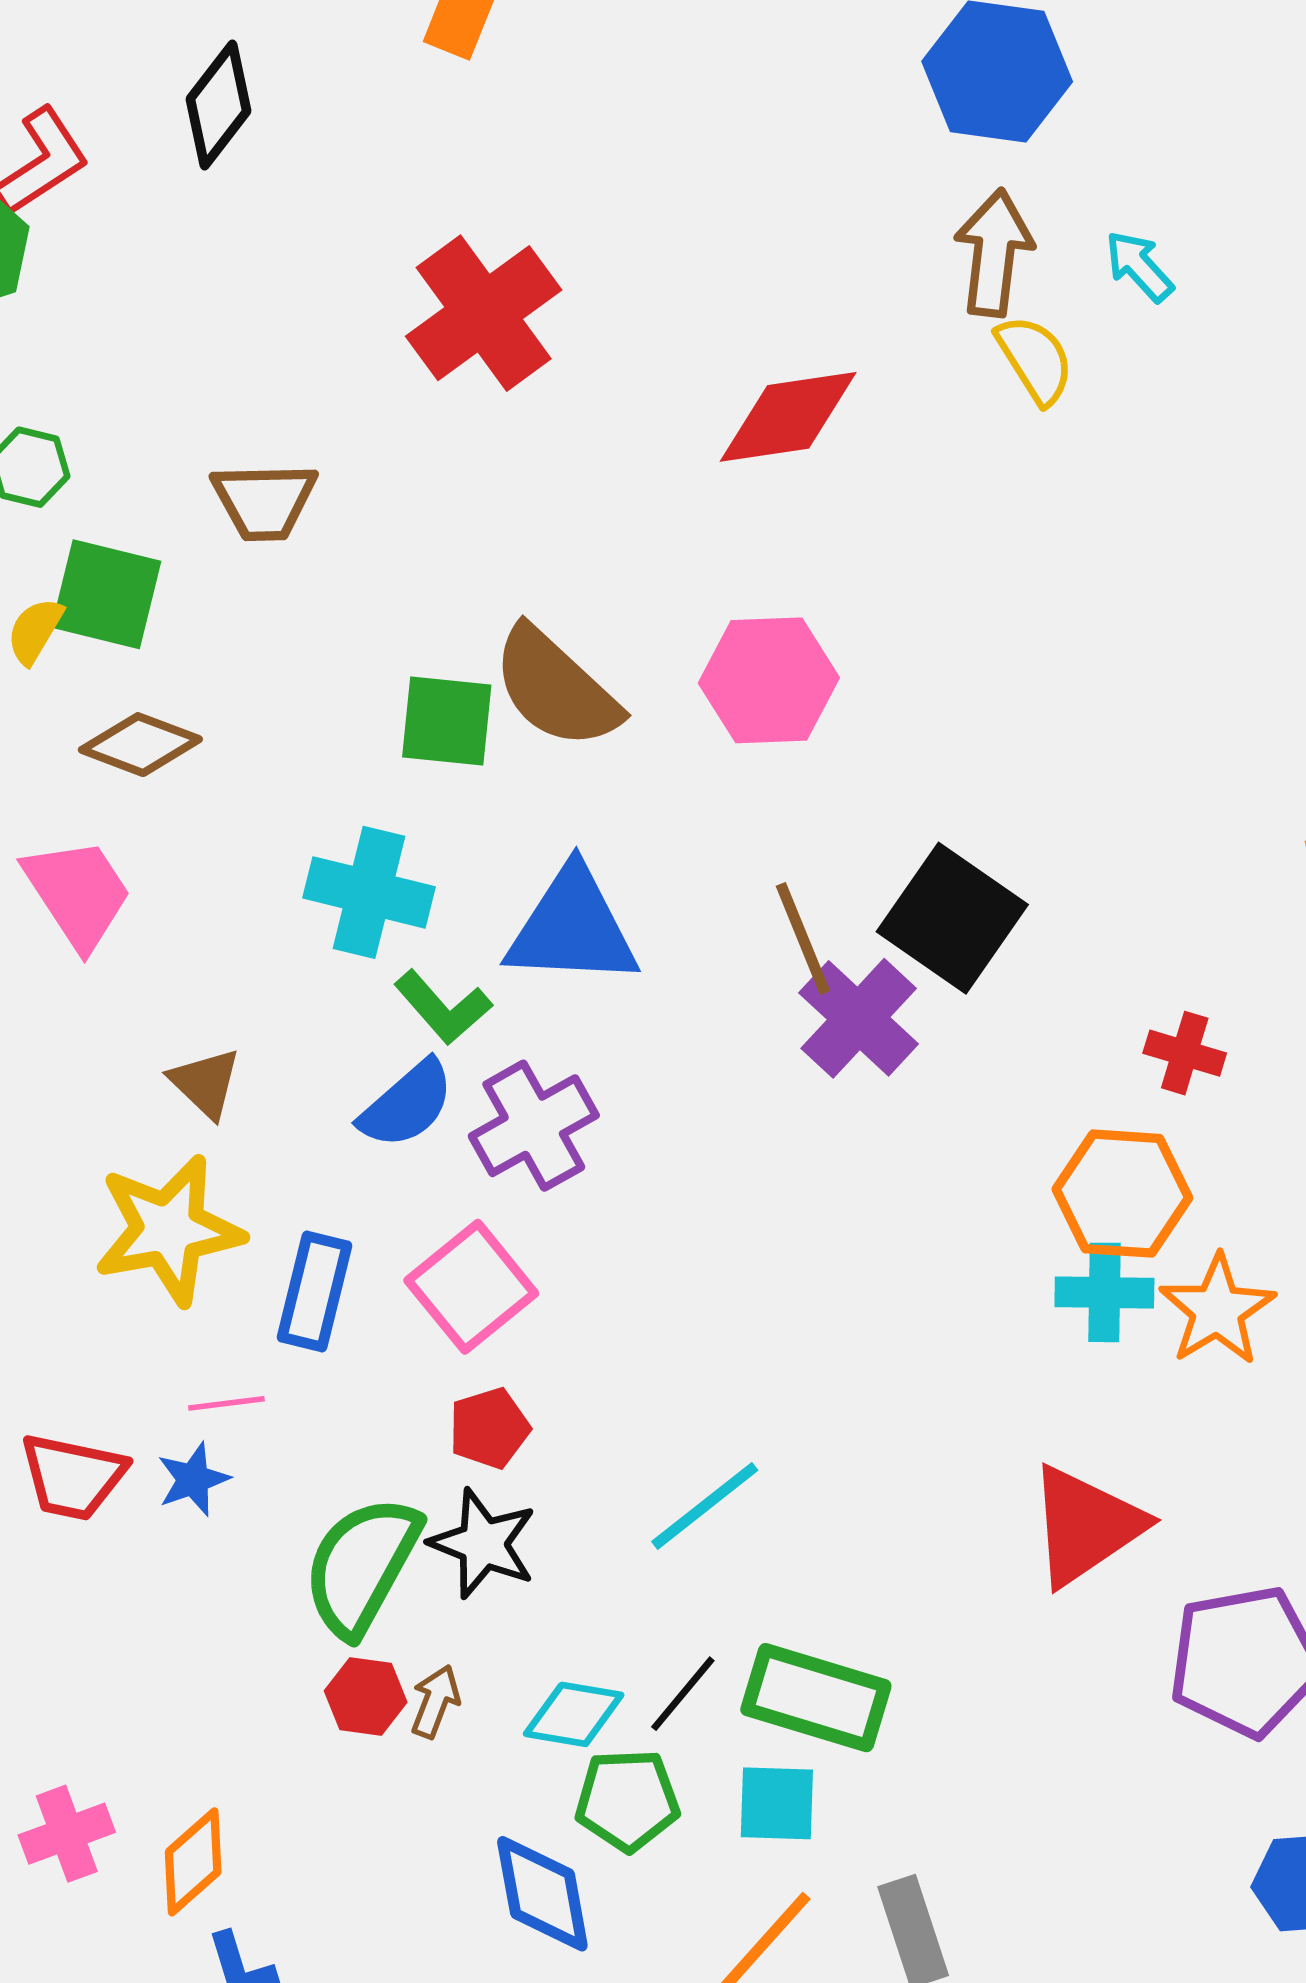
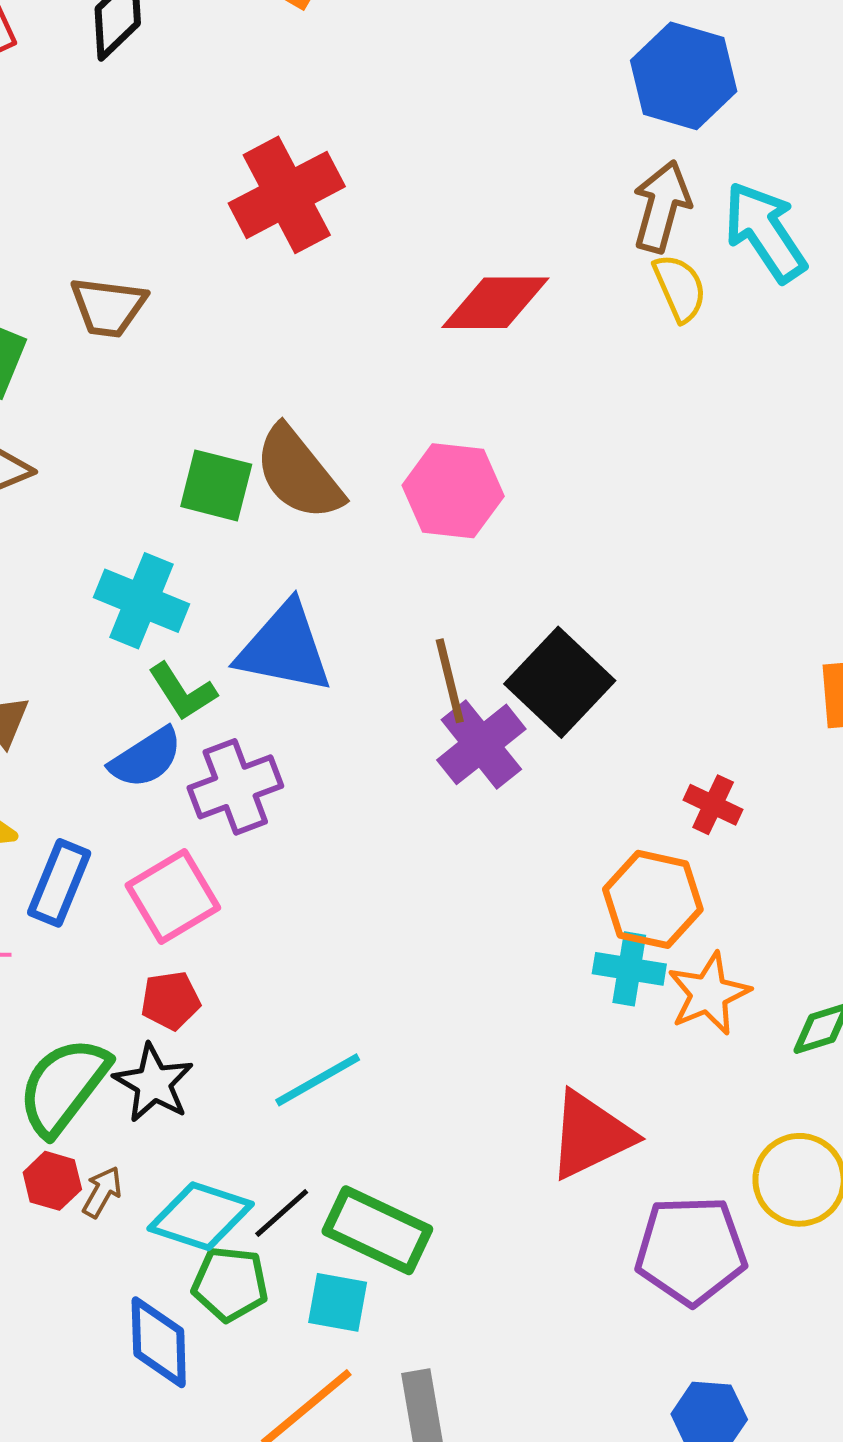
cyan arrow: (1139, 266) -> (765, 232), size x1.8
cyan diamond: (574, 1714) -> (201, 1216), size x1.4

